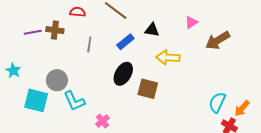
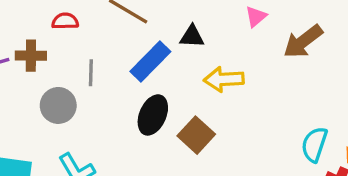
blue rectangle: (125, 42) -> (150, 61), size x1.4
gray circle: (57, 80) -> (58, 105), moved
brown square: (148, 89) -> (196, 135), turned 35

